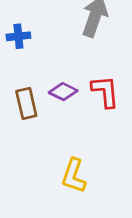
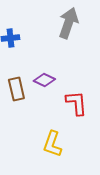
red L-shape: (105, 92) -> (76, 103), moved

